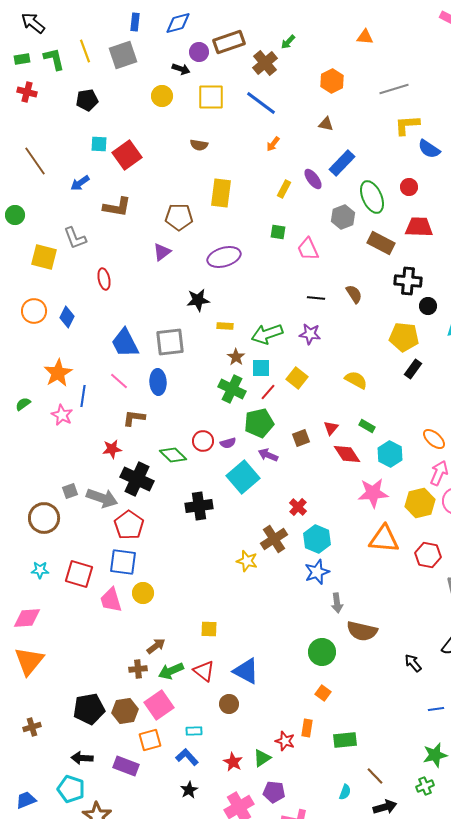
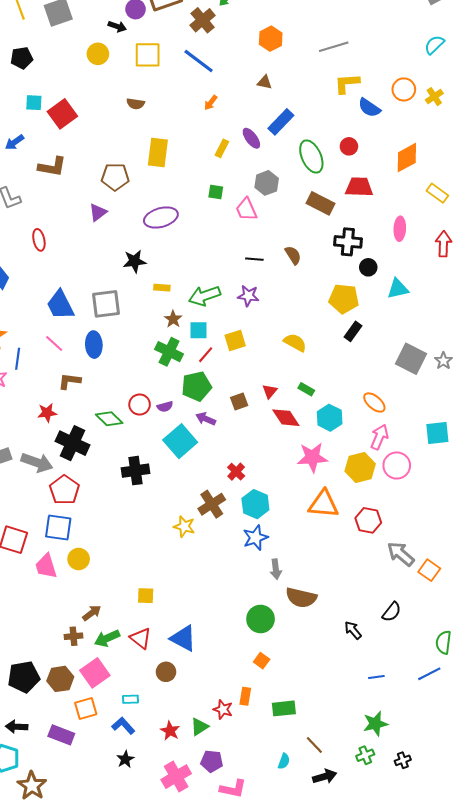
gray hexagon: (343, 217) -> (267, 183), moved
yellow square: (297, 378) -> (235, 340), turned 35

